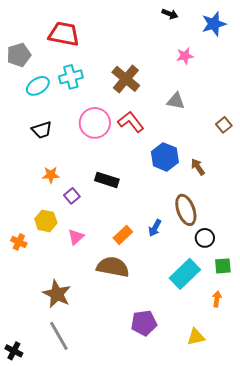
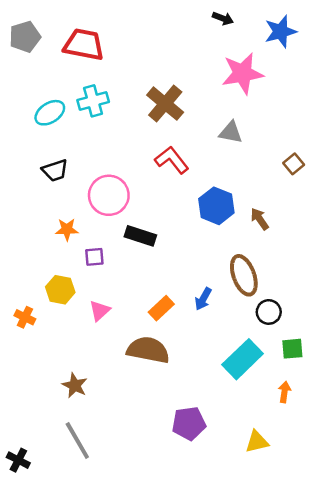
gray pentagon: (19, 55) -> (25, 37), moved
pink star: (185, 56) -> (243, 73), size x1.8
pink circle: (95, 123) -> (109, 195), moved
purple square: (72, 196) -> (94, 257), turned 35
brown star: (57, 294) -> (75, 385), size x0.7

